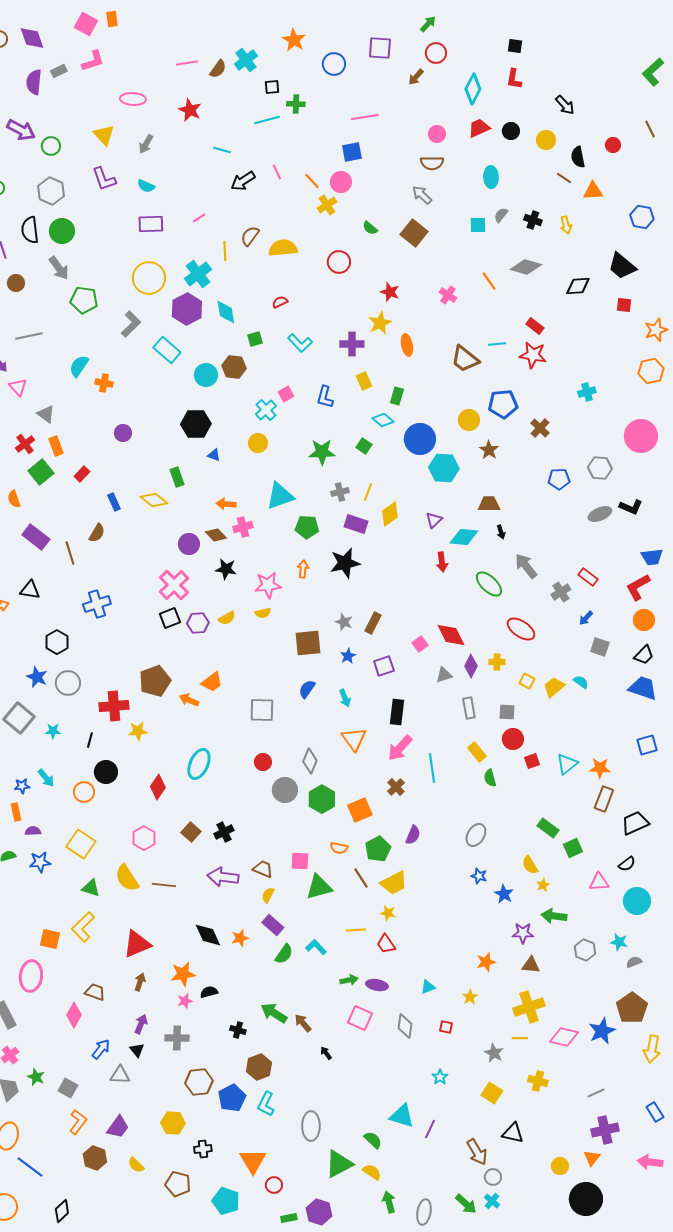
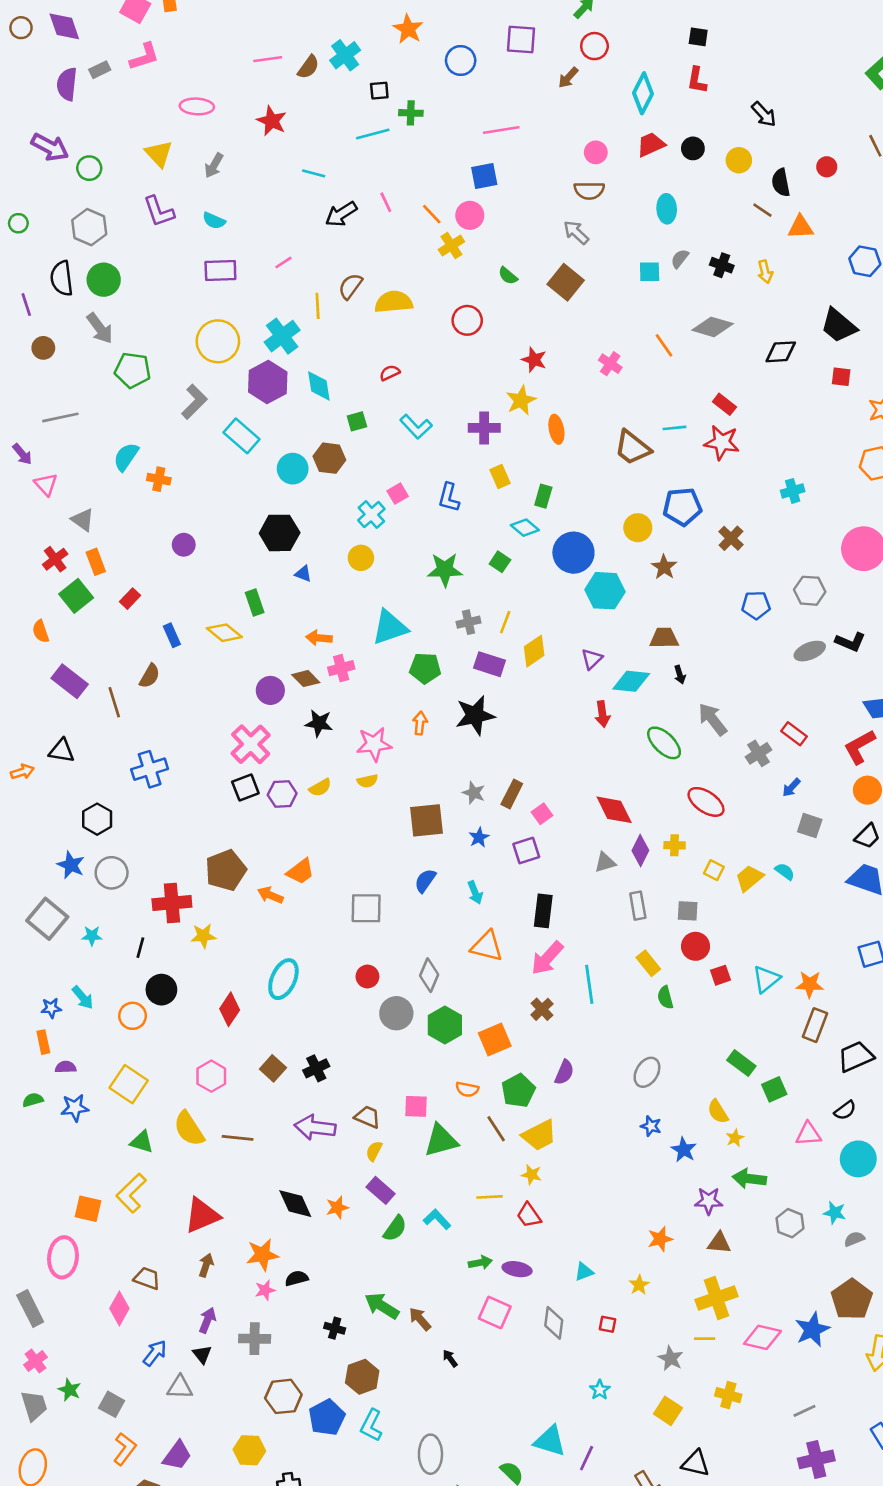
pink square: (420, 644) -> (542, 814), moved
orange triangle: (354, 739) -> (487, 946), turned -40

